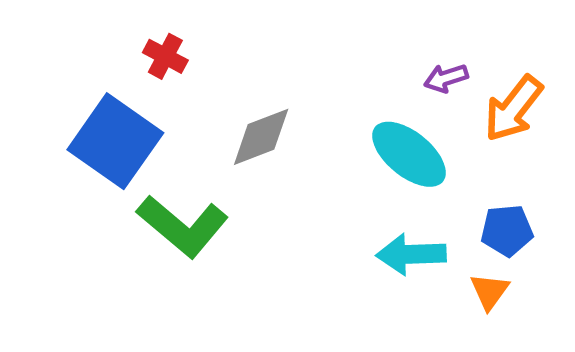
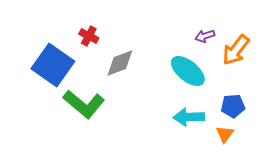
red cross: (165, 56) -> (89, 36), moved

